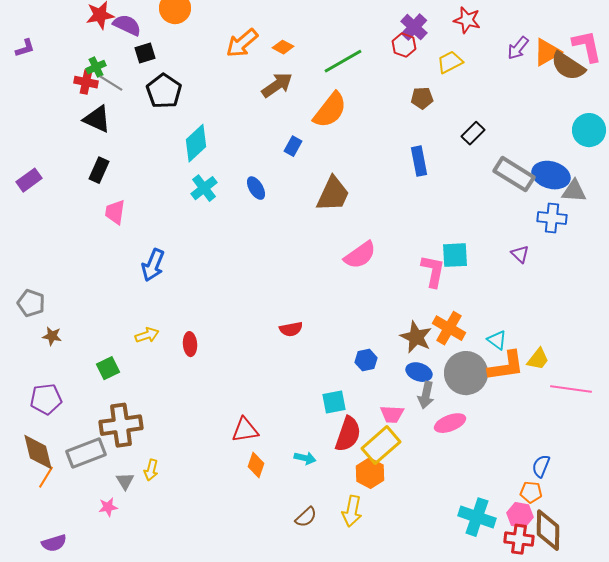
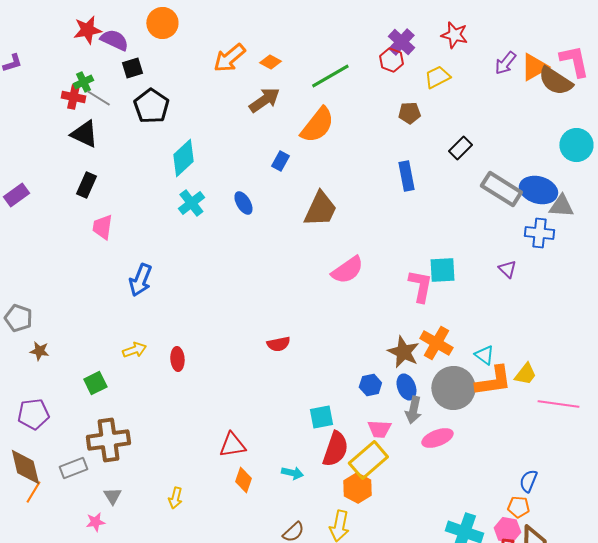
blue hexagon: (366, 360) -> (370, 385), moved
blue ellipse: (419, 372) -> (406, 387), turned 50
gray rectangle: (86, 453) -> (73, 468), size x0.7
yellow arrow: (151, 470) -> (175, 498), moved

